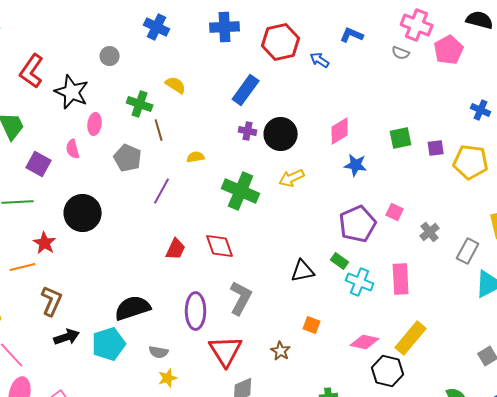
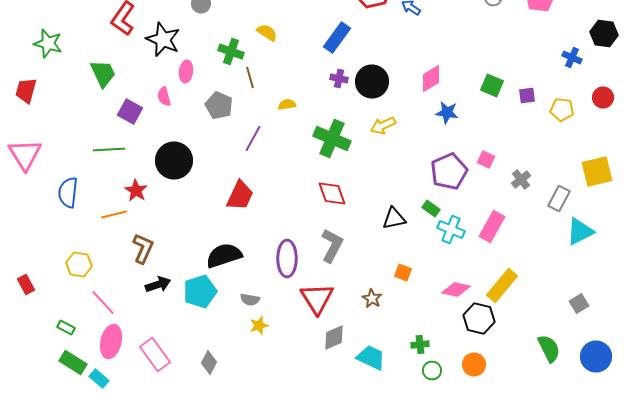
green square: (401, 138) -> (492, 86), turned 35
yellow pentagon: (471, 162) -> (562, 110), size x0.7
red diamond: (220, 246) -> (332, 194), moved
red trapezoid: (176, 249) -> (240, 196), moved, size x1.4
pink rectangle: (401, 279) -> (492, 226), turned 32

